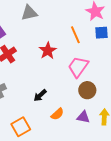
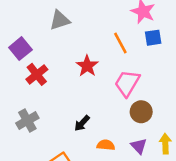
orange semicircle: (57, 114) -> (106, 145), turned -128
purple triangle: (83, 117) -> (139, 146), turned 40

